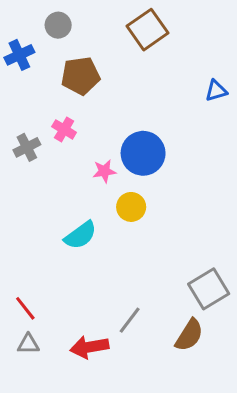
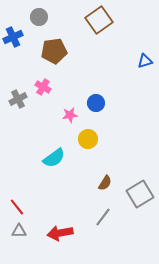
blue circle: (143, 153) -> (96, 103), size x0.6
gray line: (130, 320) -> (103, 217), moved
brown semicircle: (189, 335) -> (105, 183), moved, size x0.7

